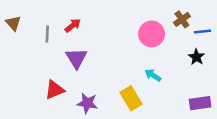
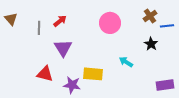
pink circle: (152, 34) -> (110, 23), moved
black star: (196, 57) -> (151, 44), moved
red triangle: (55, 90) -> (45, 74), turned 36
yellow rectangle: (131, 98) -> (93, 74), moved, turned -54

